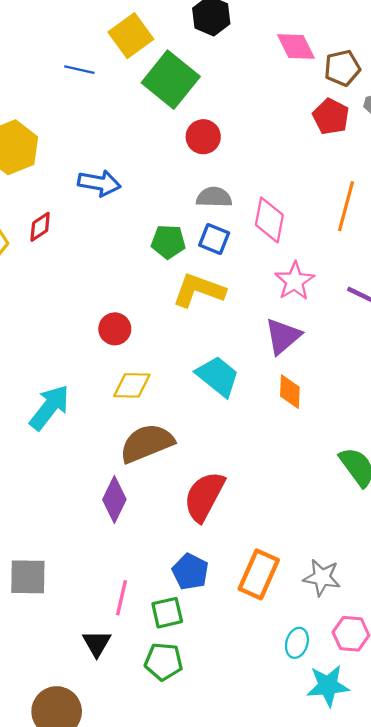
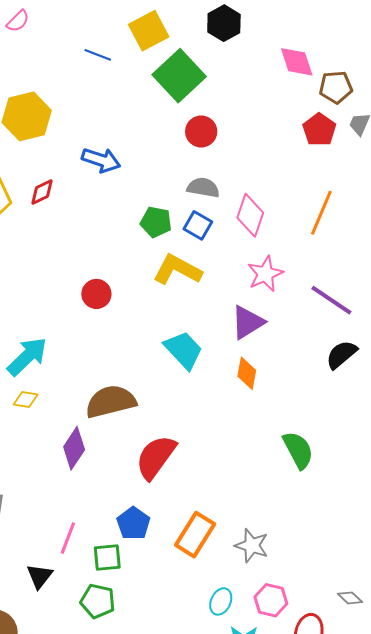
yellow diamond: (132, 385) -> (26, 400), moved, size x0.7

